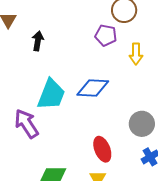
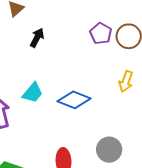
purple pentagon: (106, 35) -> (101, 33), moved
cyan trapezoid: (51, 94) -> (33, 93), size x0.7

